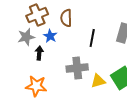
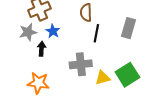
brown semicircle: (66, 18) -> (86, 12), moved

